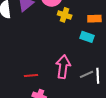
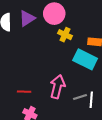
cyan rectangle: (87, 37) -> (85, 59), size x1.6

